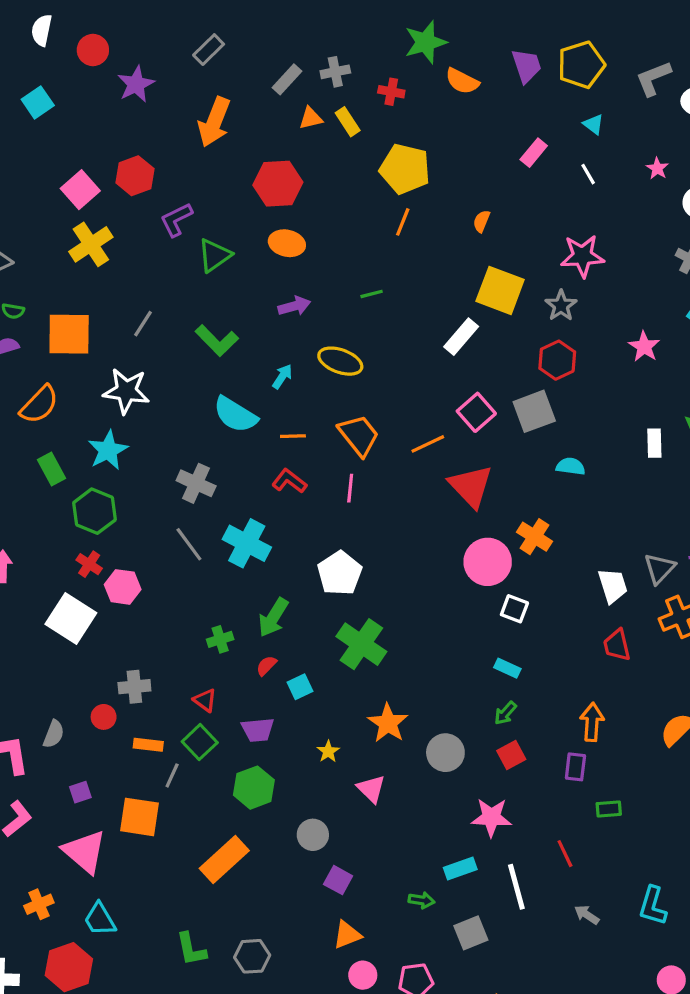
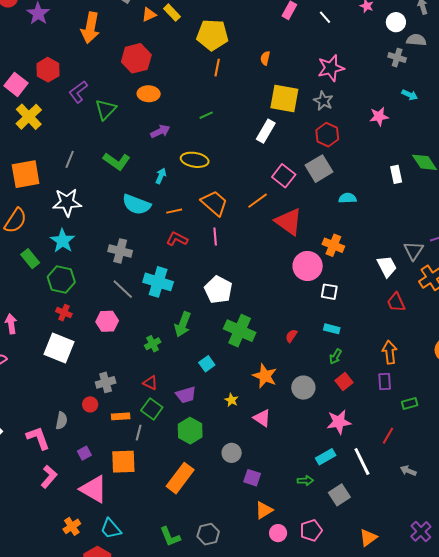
pink star: (644, 347) -> (379, 117), turned -30
pink hexagon: (123, 587) -> (107, 321), moved
red semicircle: (266, 666) -> (291, 336), moved
red line: (565, 854) -> (388, 436), turned 66

